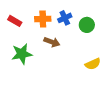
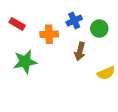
orange cross: (43, 19) -> (49, 34), moved
brown arrow: (52, 42) -> (80, 51), moved, turned 84

